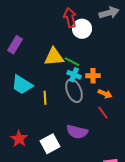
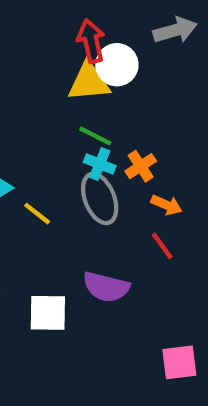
yellow triangle: (54, 57) -> (89, 82), moved
orange cross: (93, 76) -> (141, 166), turned -32
yellow line: (45, 98) -> (37, 214), turned -48
white square: (50, 144) -> (48, 313), turned 30

